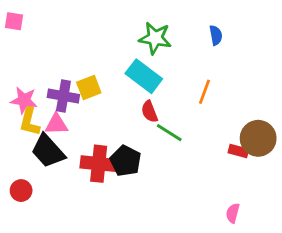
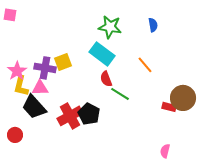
orange line: (205, 92) -> (145, 65), turned -60
pink star: (24, 100) -> (17, 71), turned 30
red cross: (99, 164) -> (70, 116), turned -35

